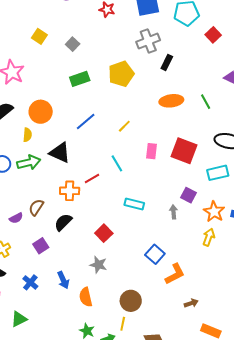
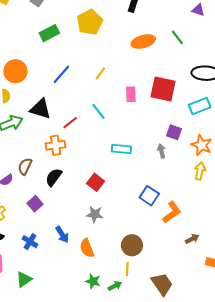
red line: (92, 178) -> (70, 123), moved

